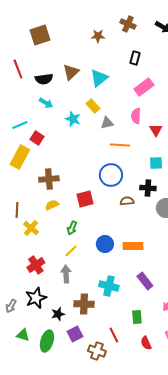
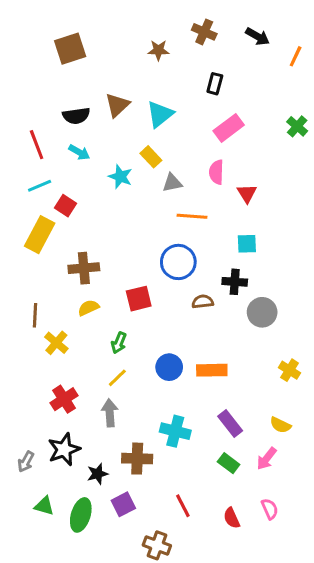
red line: (18, 69) -> (37, 145), moved
green rectangle: (137, 317) -> (229, 463), moved, turned -48
brown cross: (97, 351) -> (157, 545), moved

